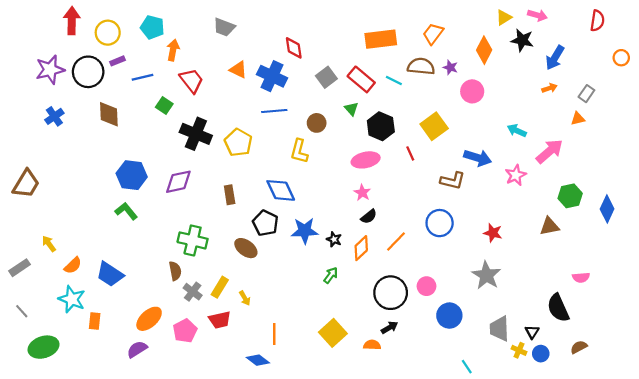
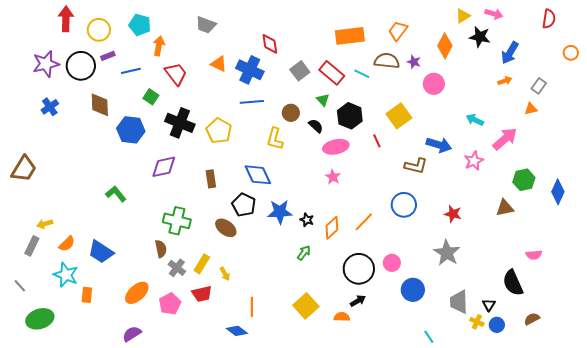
blue hexagon: (132, 175) -> (131, 130), moved
black semicircle: (369, 217) -> (316, 126), moved, turned -98
yellow arrow: (49, 244) -> (45, 224), turned -70
gray rectangle: (20, 268) -> (32, 246), moved, turned -30
purple semicircle: (137, 349) -> (132, 334), moved

